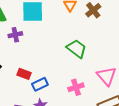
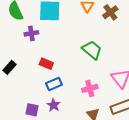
red rectangle: (24, 74) -> (46, 64), moved

